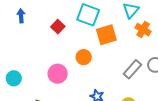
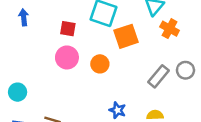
red square: (58, 27) -> (68, 29), turned -32
pink circle: (58, 74) -> (67, 57), moved

